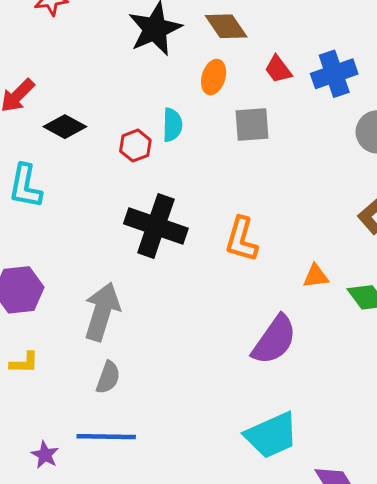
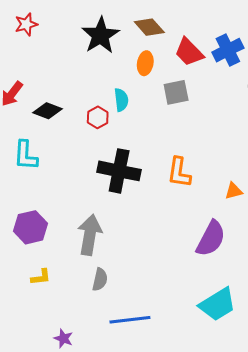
red trapezoid: (278, 69) -> (189, 52), size x1.5
blue line: (106, 437) -> (130, 320), moved

